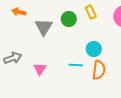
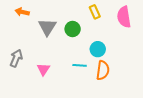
green circle: (69, 19) -> (73, 29), moved
gray arrow: (13, 58) -> (16, 58), turned -48

